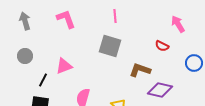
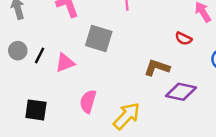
gray square: (110, 46) -> (99, 39), moved
black line: (43, 80) -> (40, 55), moved

